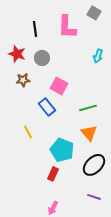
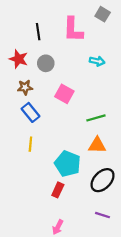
cyan arrow: (98, 56) -> (97, 61), moved, turned -96
blue rectangle: (47, 107) -> (30, 112), moved
yellow line: (28, 132) -> (30, 144), turned 32
orange triangle: (89, 133) -> (97, 145), turned -48

